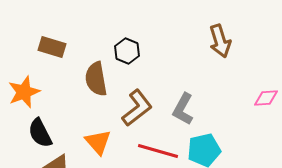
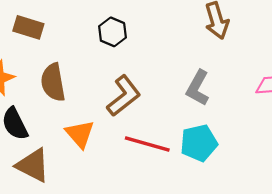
brown semicircle: (96, 79) -> (53, 82), moved
gray L-shape: (183, 109) -> (198, 88), moved

